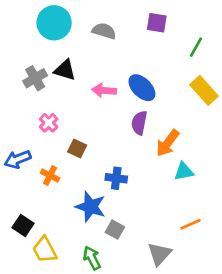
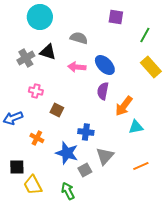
gray semicircle: (104, 31) -> (79, 38), moved
pink cross: (49, 123) -> (36, 91), turned -32
orange cross: (50, 176) -> (37, 138), moved
black square: (23, 226) -> (17, 167), turned -35
gray square: (115, 230) -> (85, 170), turned 32
gray triangle: (159, 254) -> (105, 156), moved

